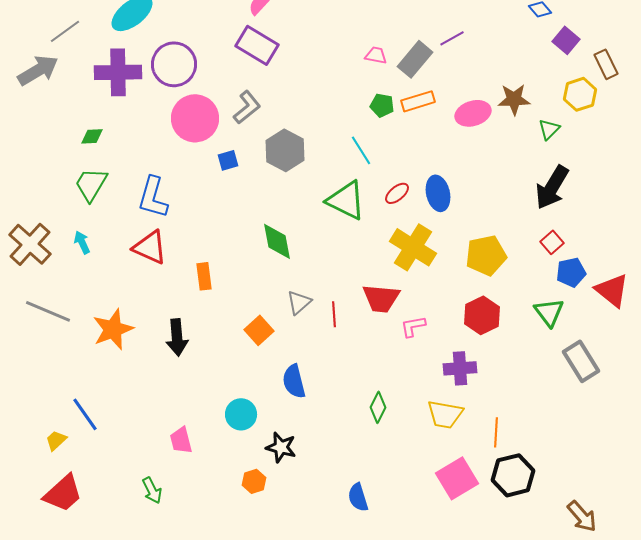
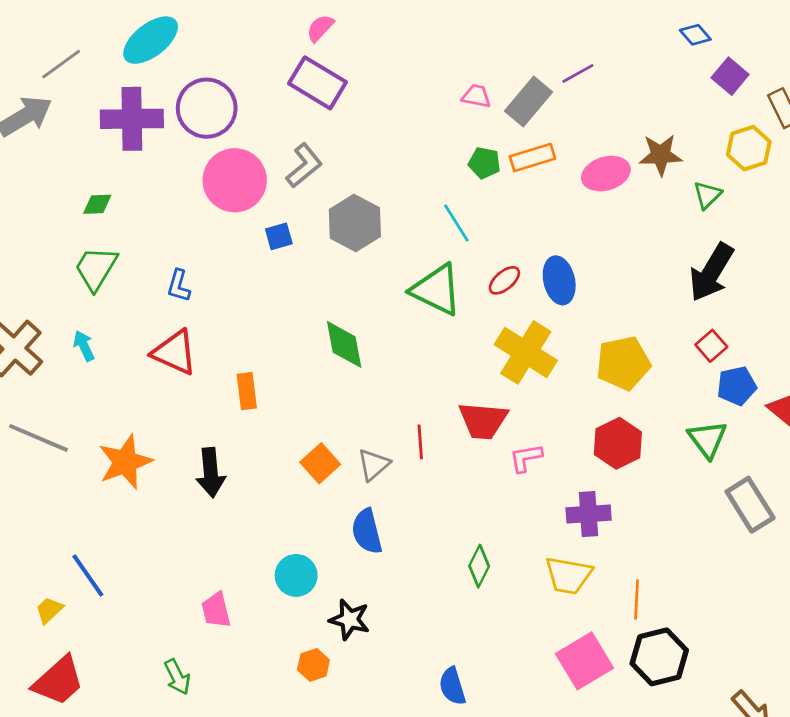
blue L-shape: (153, 197) -> (179, 286), size x0.6
gray triangle: (299, 302) -> (374, 465), moved

